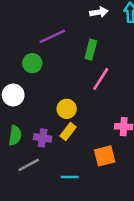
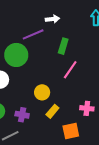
white arrow: (99, 12) -> (53, 19), moved
green circle: (32, 63) -> (16, 55), size x1.5
yellow rectangle: (68, 132) -> (52, 111), moved

